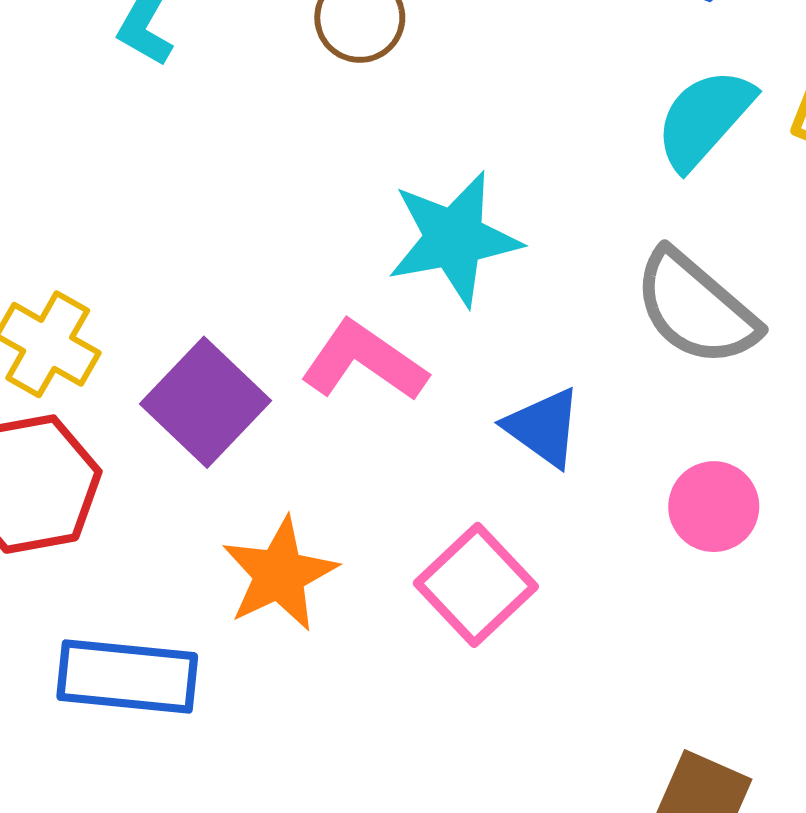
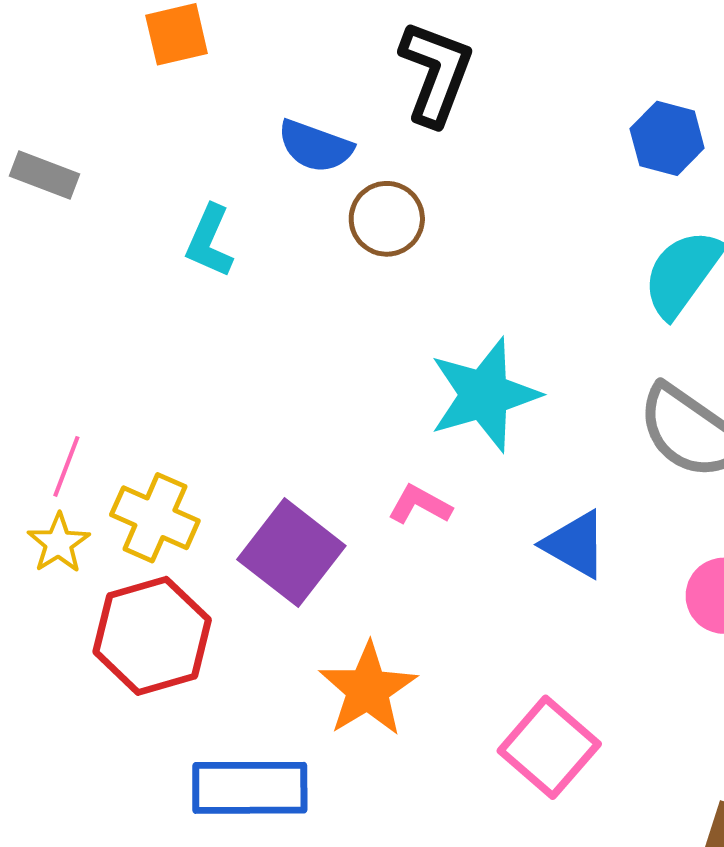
pink L-shape: (364, 361) -> (420, 505), size x0.6
pink square: (476, 585) -> (549, 747), moved

